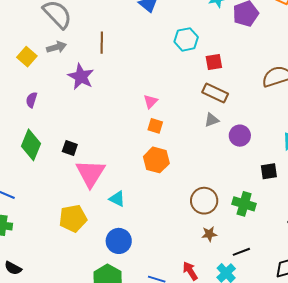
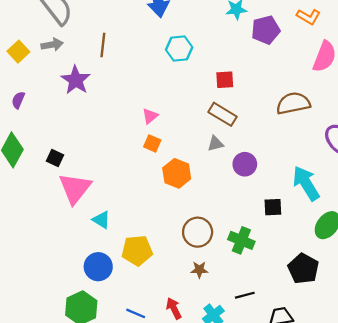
cyan hexagon: (186, 39) -> (179, 48), moved
orange hexagon: (156, 160) -> (177, 173), moved
yellow pentagon: (73, 218) -> (137, 250), moved
black line: (241, 252) -> (245, 295), moved

